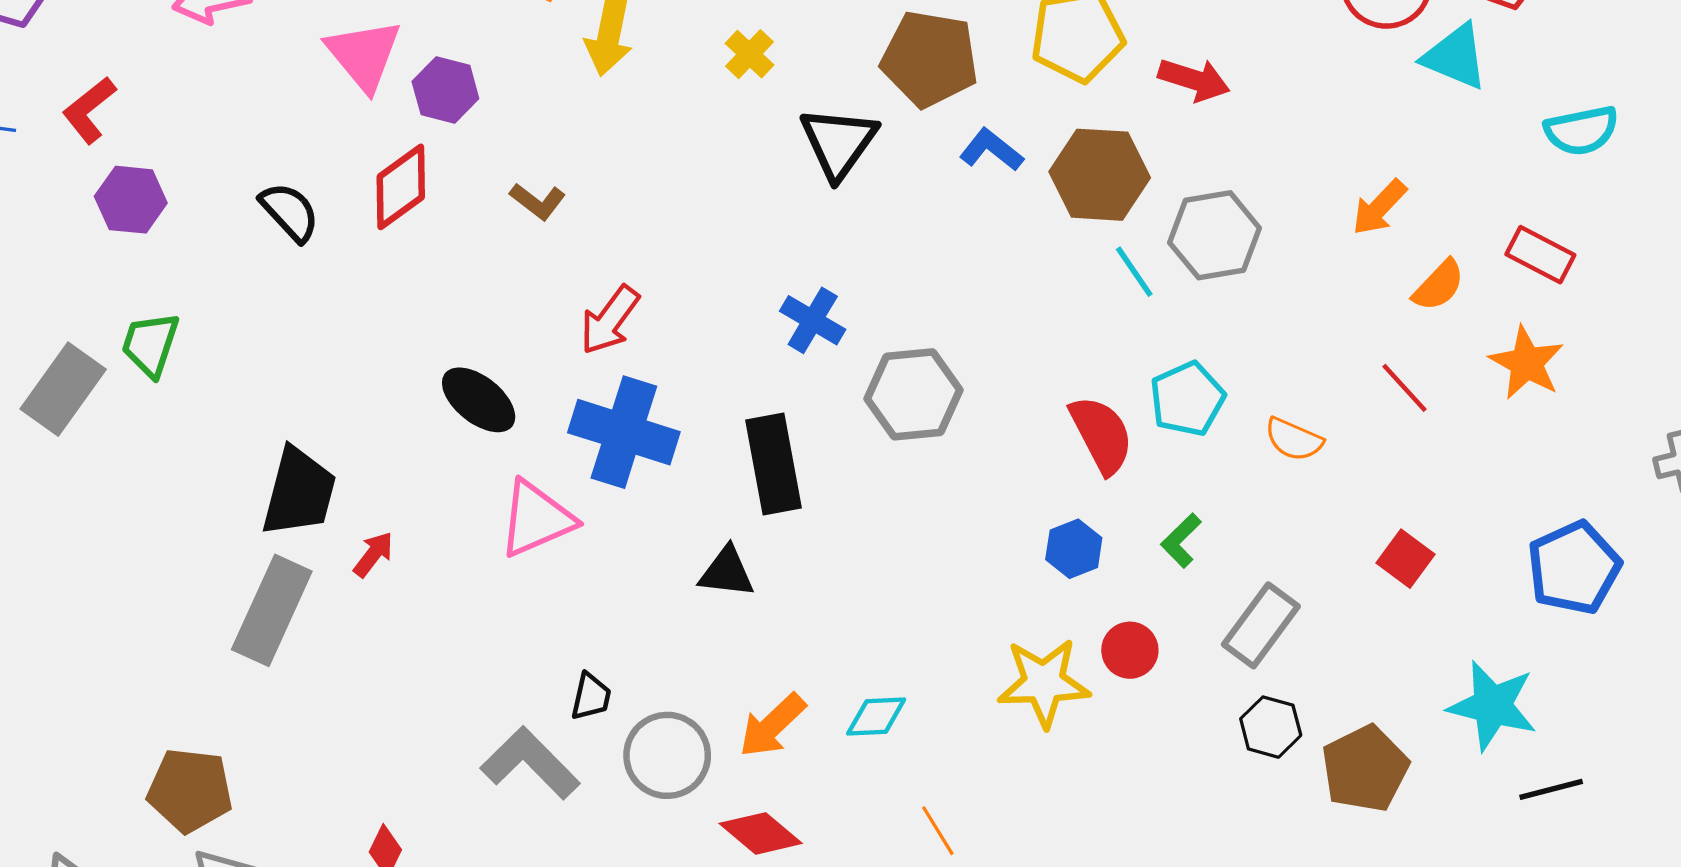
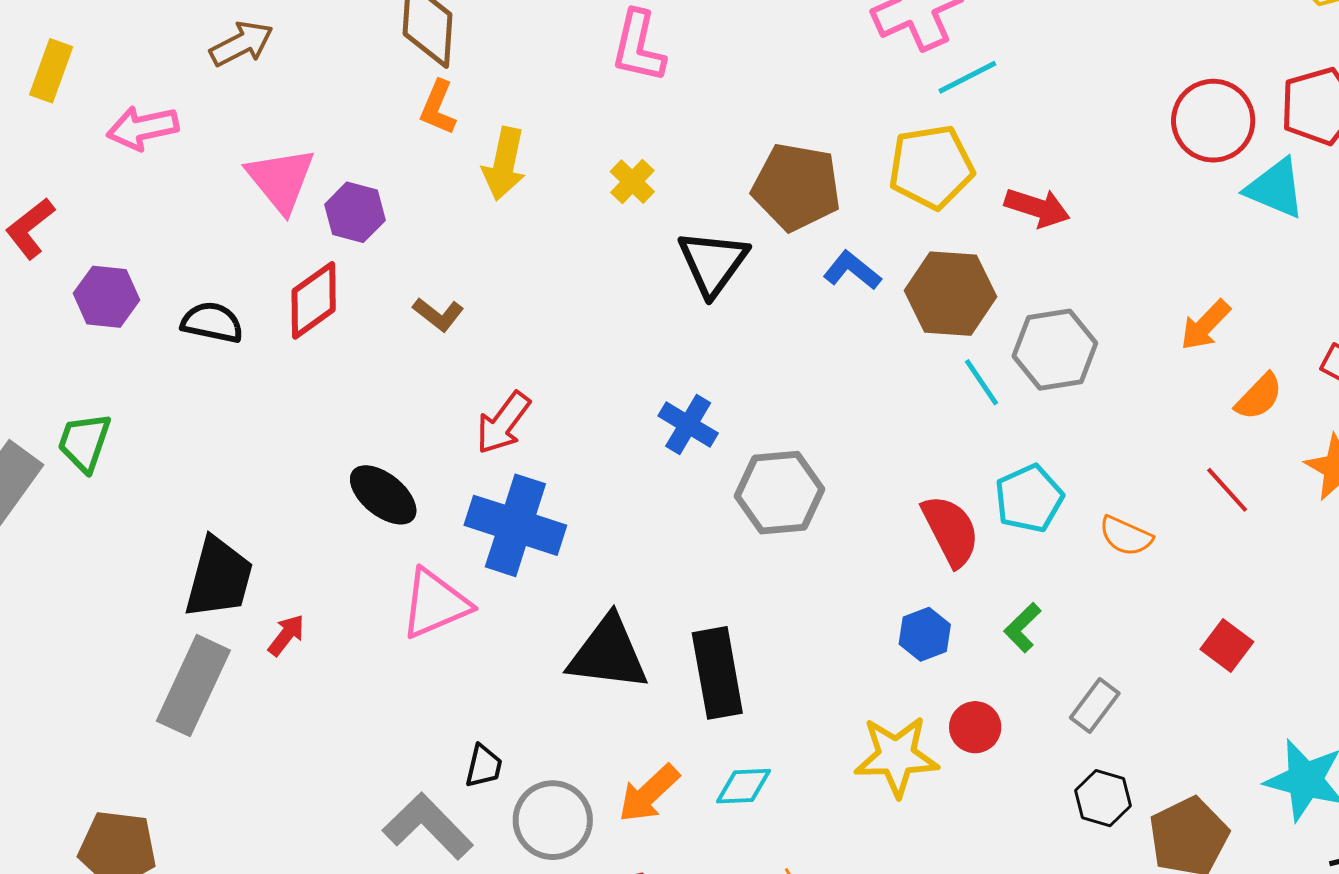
purple hexagon: (131, 200) -> (106, 297), moved
black semicircle: (290, 212) -> (212, 322), turned -36
black rectangle: (774, 464) -> (717, 673), moved
black triangle: (727, 572) -> (608, 654), size x1.6
gray rectangle: (1261, 625) -> (1095, 705), size x0.7

